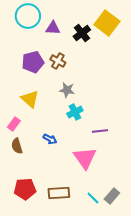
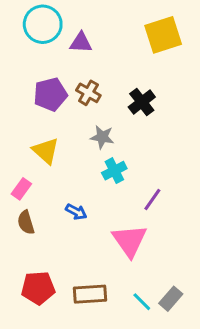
yellow square: (107, 23) -> (163, 35), turned 35
black cross: (82, 33) -> (142, 102), moved
purple line: (100, 131) -> (152, 200), turned -49

